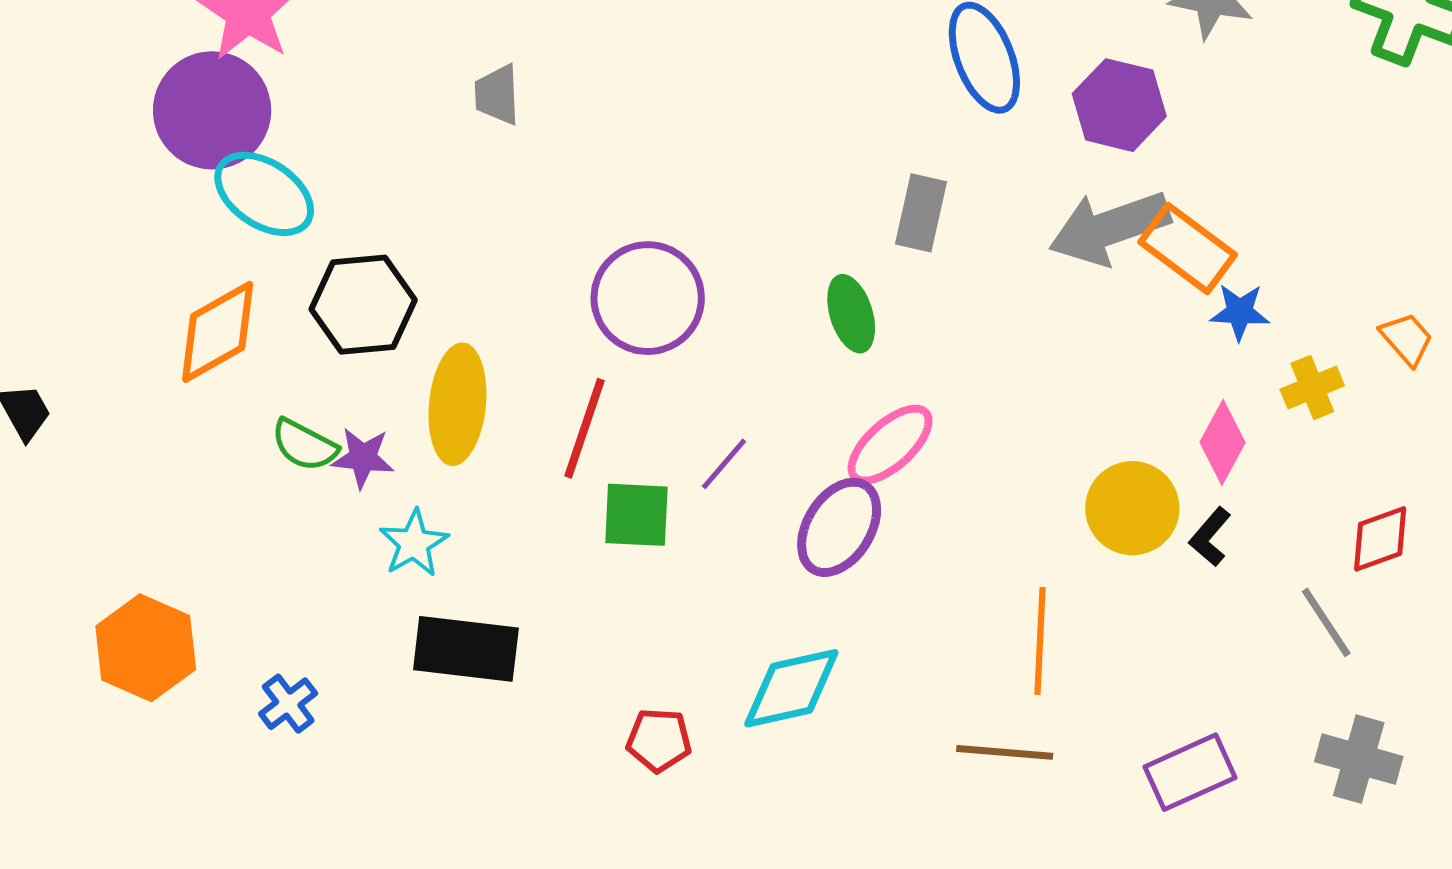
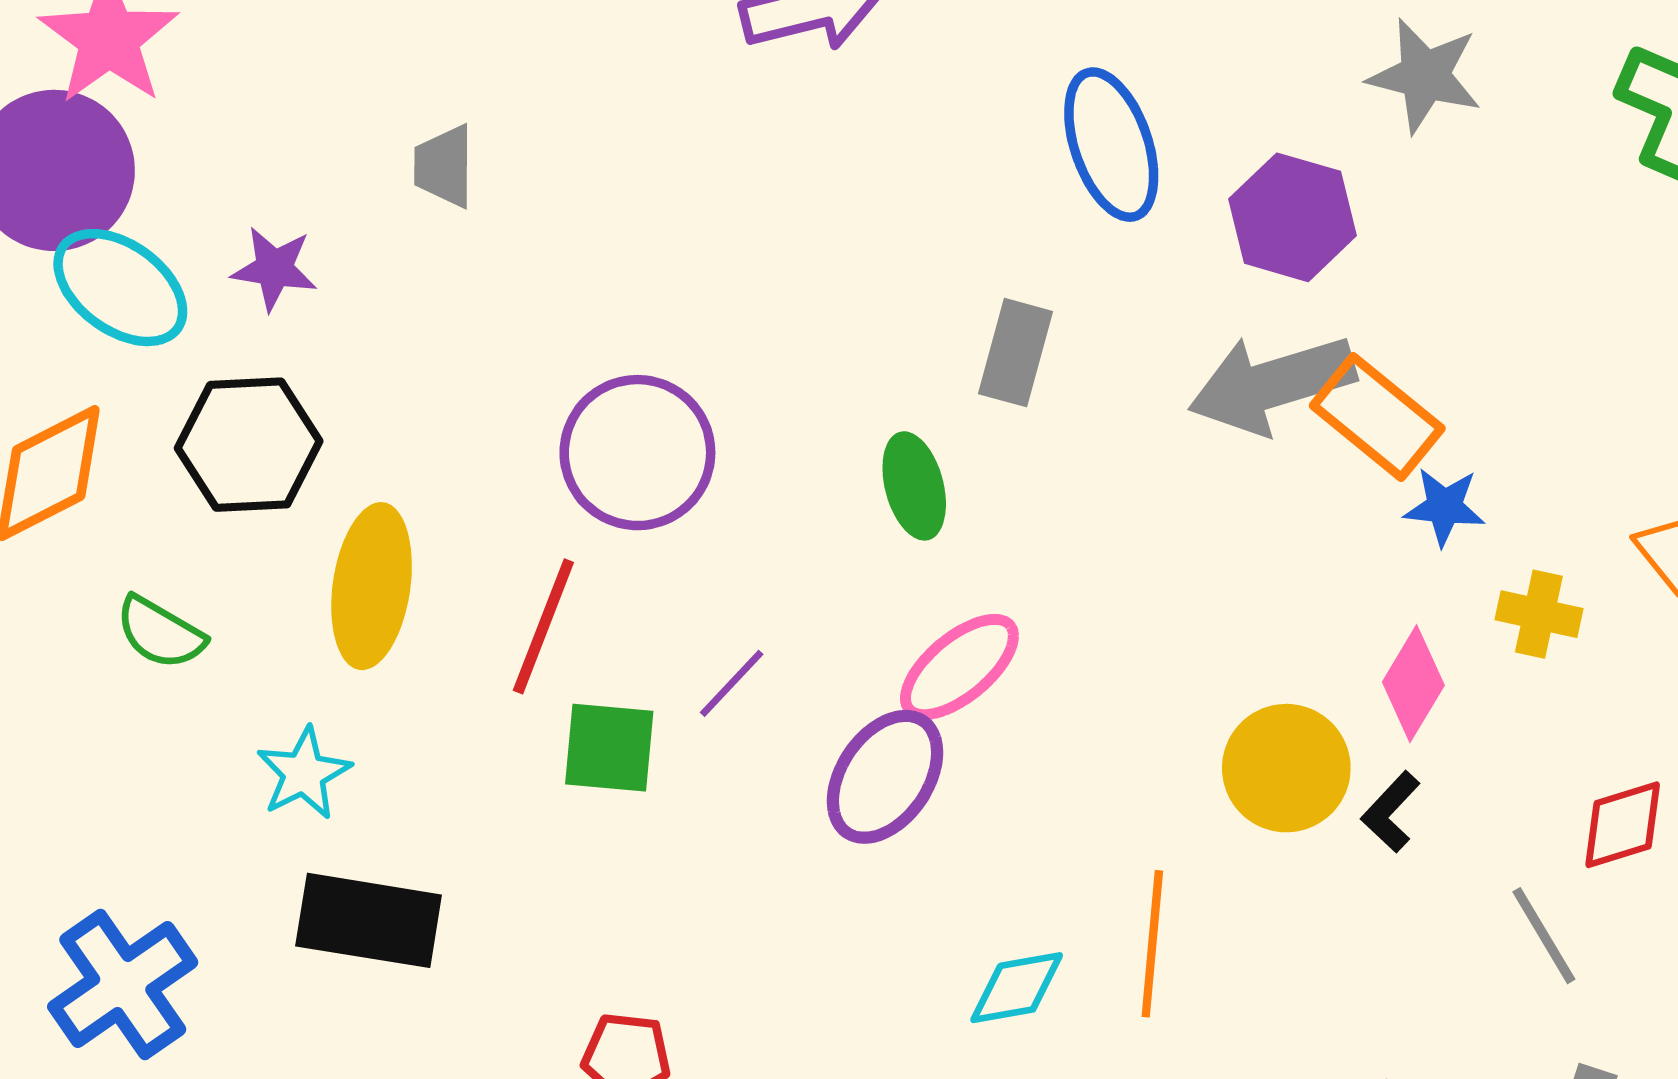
yellow cross: (1312, 387) -> (1539, 614), turned 32
purple star: (363, 458) -> (274, 269), moved
cyan diamond: (791, 688) -> (1017, 988), moved, size x0.7
blue cross: (288, 704) -> (123, 985), size x1.8

